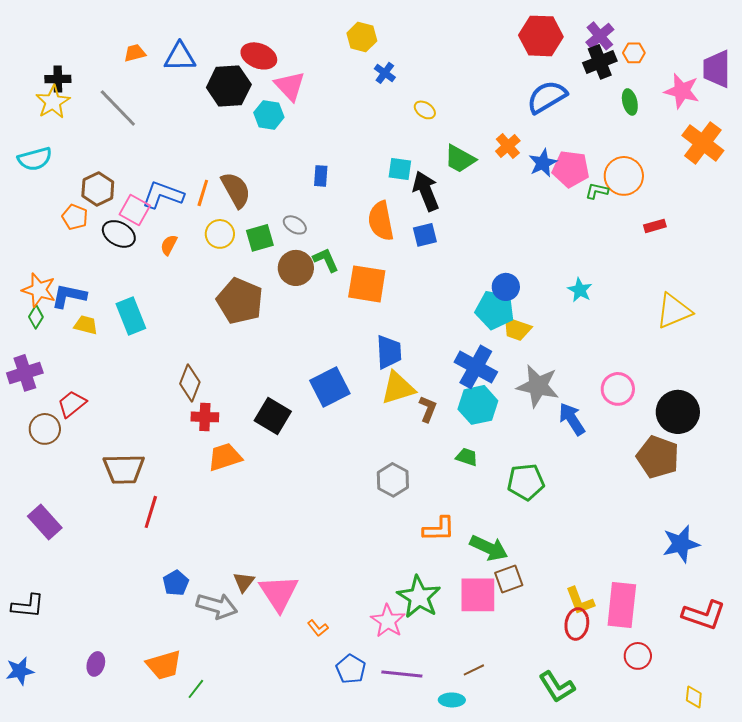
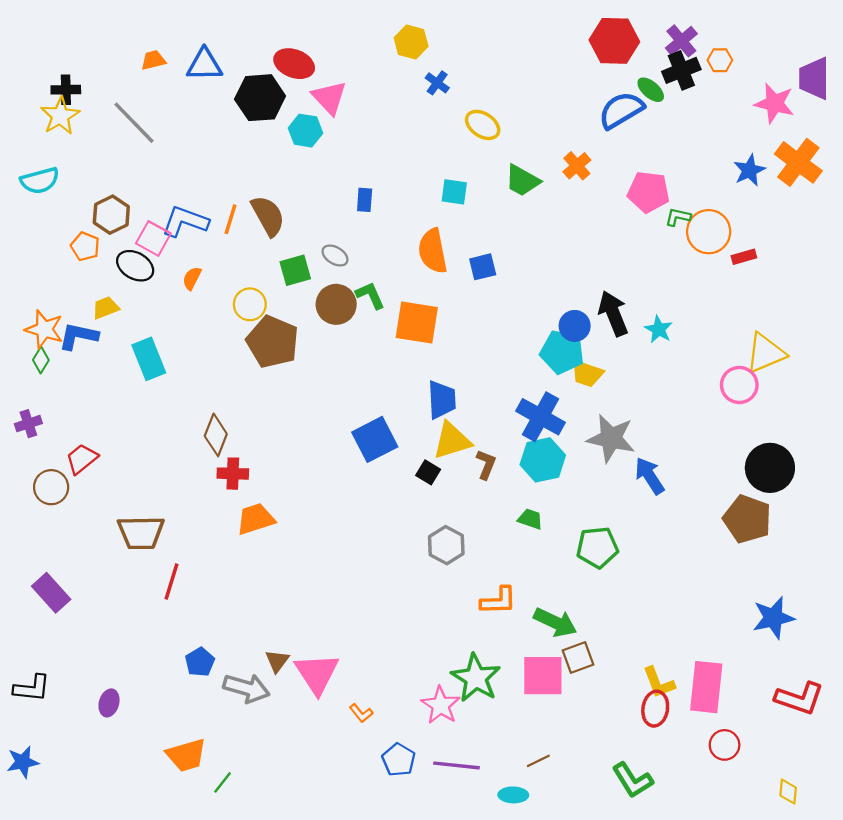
green ellipse: (630, 102) -> (651, 90), moved, turned -35
yellow ellipse: (425, 110) -> (483, 125), size x1.4
blue star: (543, 163) -> (749, 170), moved
orange circle: (624, 176) -> (709, 232), moved
black arrow: (426, 191) -> (613, 313), moved
yellow circle: (220, 234) -> (250, 304), moved
yellow trapezoid: (86, 325) -> (106, 308), moved, turned -35
purple cross: (25, 373) -> (28, 424), size x0.7
pink circle: (618, 389) -> (739, 385), moved
black square: (273, 416) -> (428, 472), moved, size x0.6
purple ellipse: (96, 664) -> (109, 703), moved

